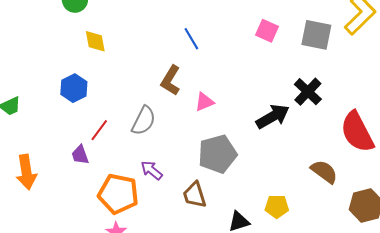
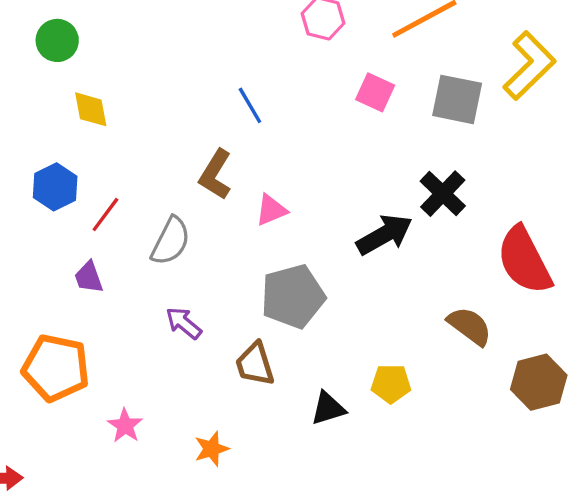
red line: (99, 130) -> (105, 215), moved
purple trapezoid: (80, 155) -> (89, 277), moved
orange pentagon: (118, 194) -> (56, 368), moved

